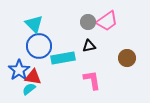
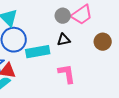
brown circle: (127, 58) -> (103, 42), moved

